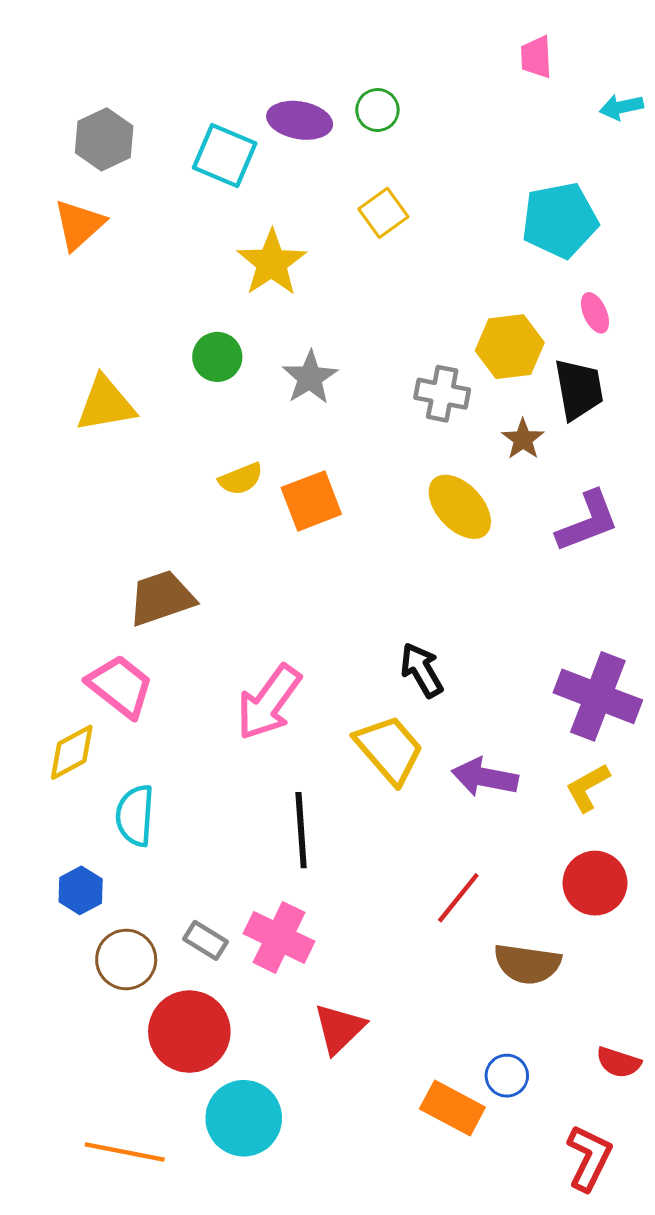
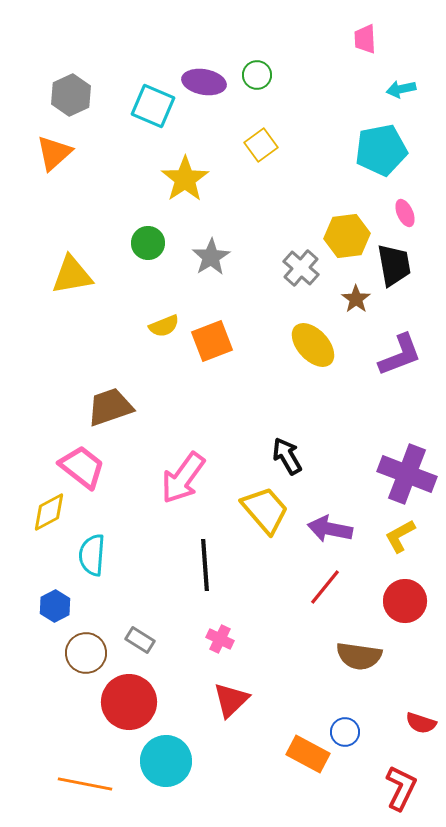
cyan arrow: (621, 107) -> (401, 89), moved
gray cross: (442, 394) -> (301, 268), turned 30
red line: (458, 898) -> (325, 587), moved
pink cross: (279, 937) -> (220, 639), moved, size x0.6

